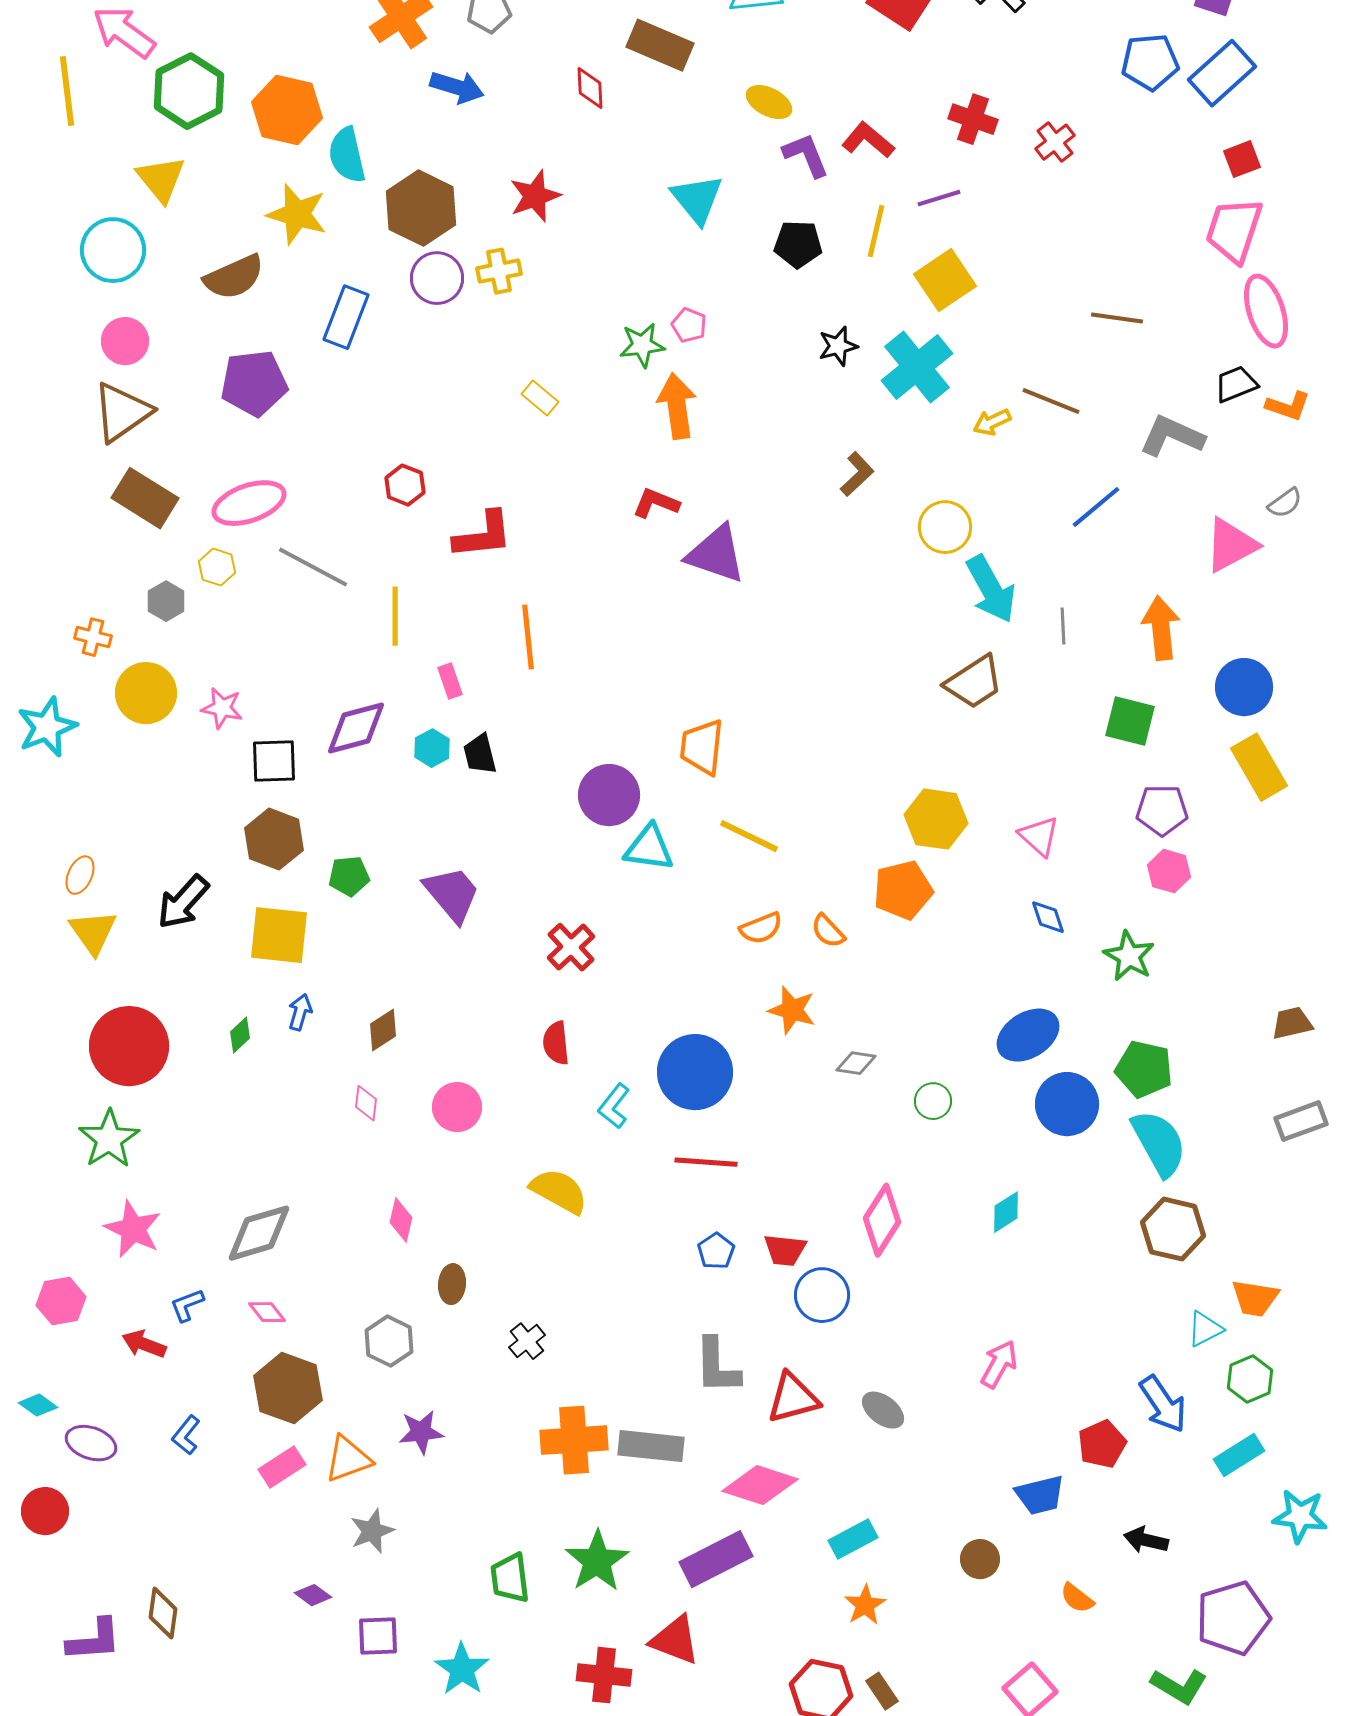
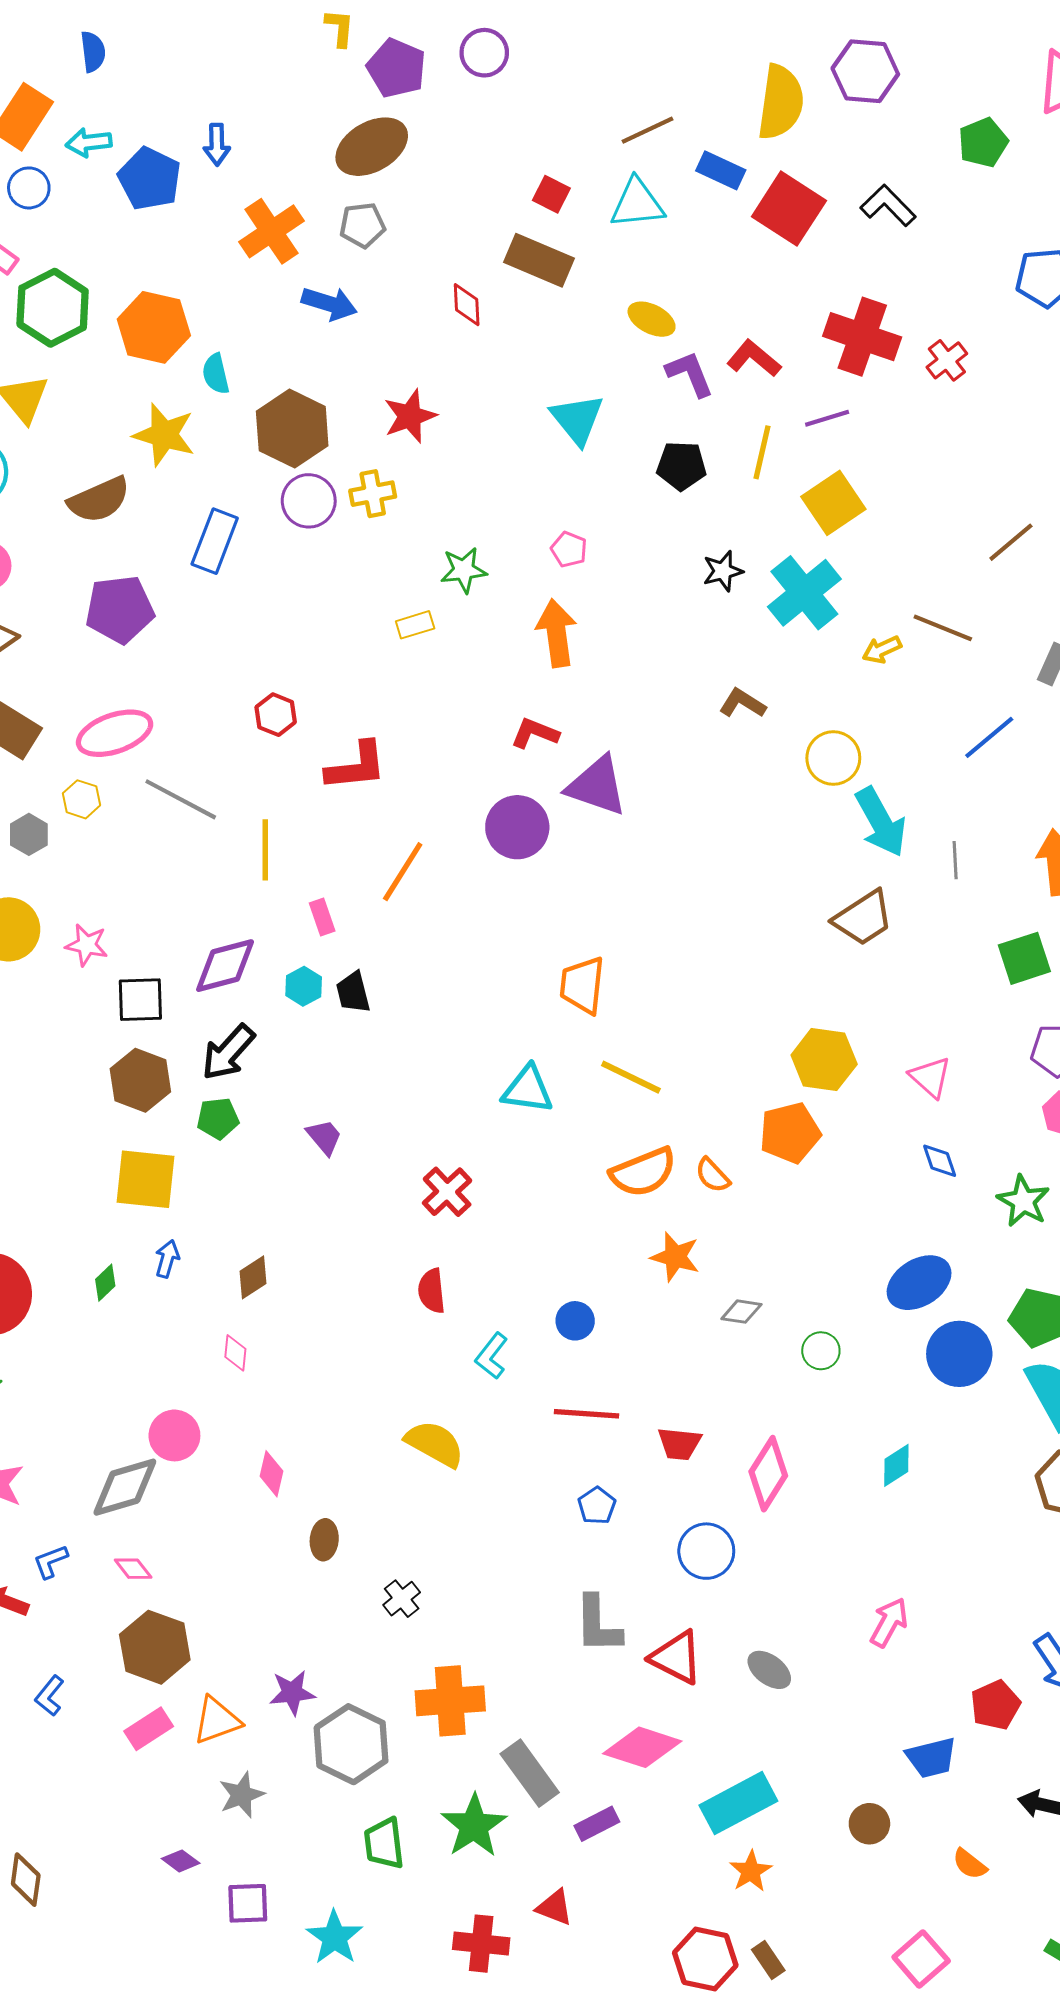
red cross: (973, 119) -> (862, 337), size x1.5
cyan semicircle: (347, 155) -> (216, 374), size x0.7
brown line: (1117, 318) -> (1011, 542), turned -48
green star: (642, 345) -> (464, 570), moved
yellow rectangle: (540, 398) -> (415, 625), turned -57
brown L-shape: (857, 474) -> (742, 703), turned -105
orange line: (528, 637) -> (403, 872), turned 38
green square: (1130, 721) -> (1024, 958), turned -32
purple circle: (609, 795) -> (517, 827), moved
purple trapezoid: (452, 894) -> (324, 1137), size x0.6
black arrow: (183, 902) -> (228, 1052), moved
orange semicircle: (761, 928) -> (643, 1172), size x1.5
blue circle: (695, 1072) -> (575, 1321), size x0.5
pink circle: (457, 1107) -> (174, 1435), moved
red trapezoid: (785, 1250) -> (679, 1444), moved
gray hexagon: (389, 1341) -> (351, 1744), moved, size x1.5
red triangle: (793, 1398) -> (676, 1657), turned 42
gray rectangle: (651, 1446) -> (530, 1773), moved, turned 48
cyan rectangle: (853, 1539) -> (738, 1803), size x1.5
purple rectangle: (716, 1559) -> (597, 1824), size x0.6
red triangle: (675, 1640) -> (554, 1907), size x0.7

